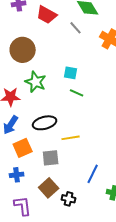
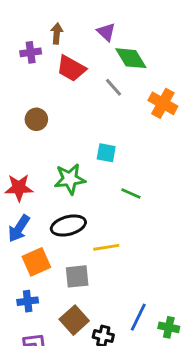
brown circle: (23, 50) -> (36, 119), size x0.6
green star: (36, 82) -> (70, 179), moved, turned -30
green line: (77, 93) -> (131, 193), moved
blue line: (93, 174) -> (138, 317), moved

